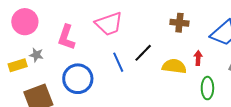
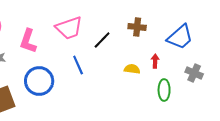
black line: (143, 53) -> (102, 40), moved
yellow semicircle: (174, 66) -> (132, 69), size x0.7

